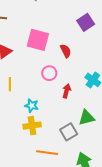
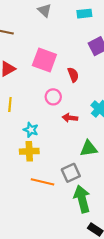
red arrow: (67, 91) -> (70, 118), turned -104
gray square: (69, 132) -> (71, 173), moved

